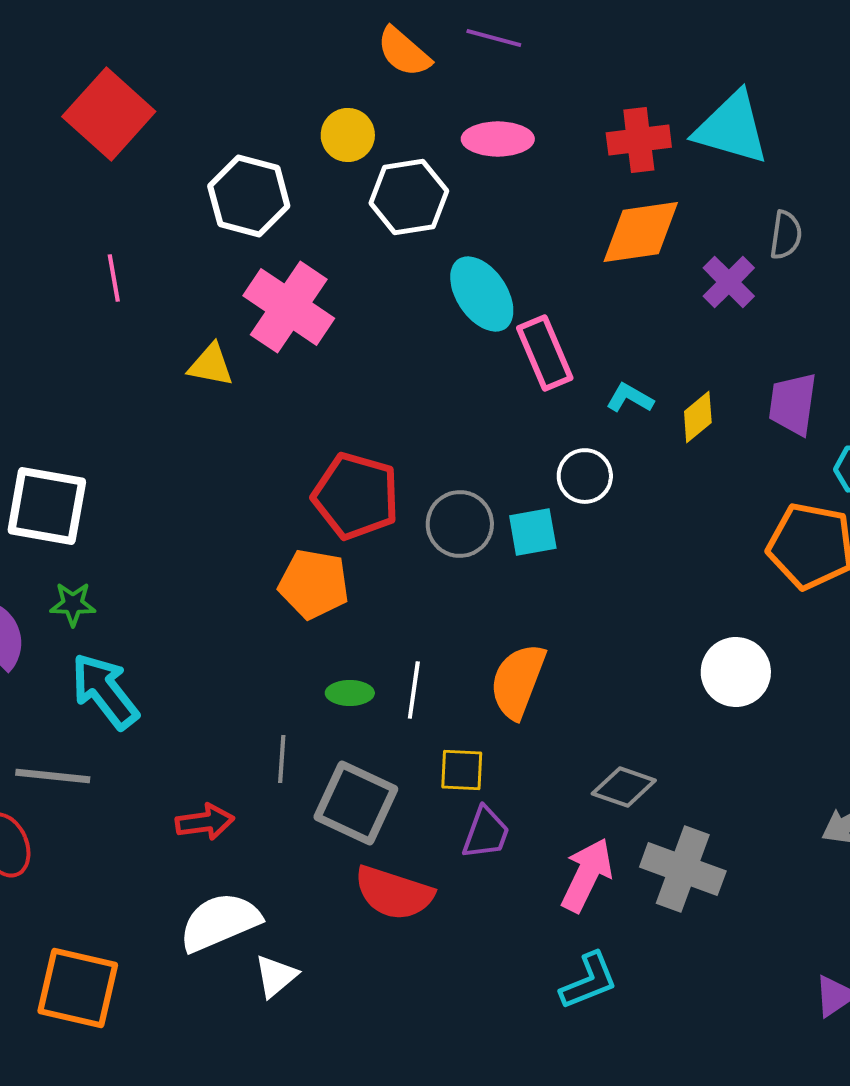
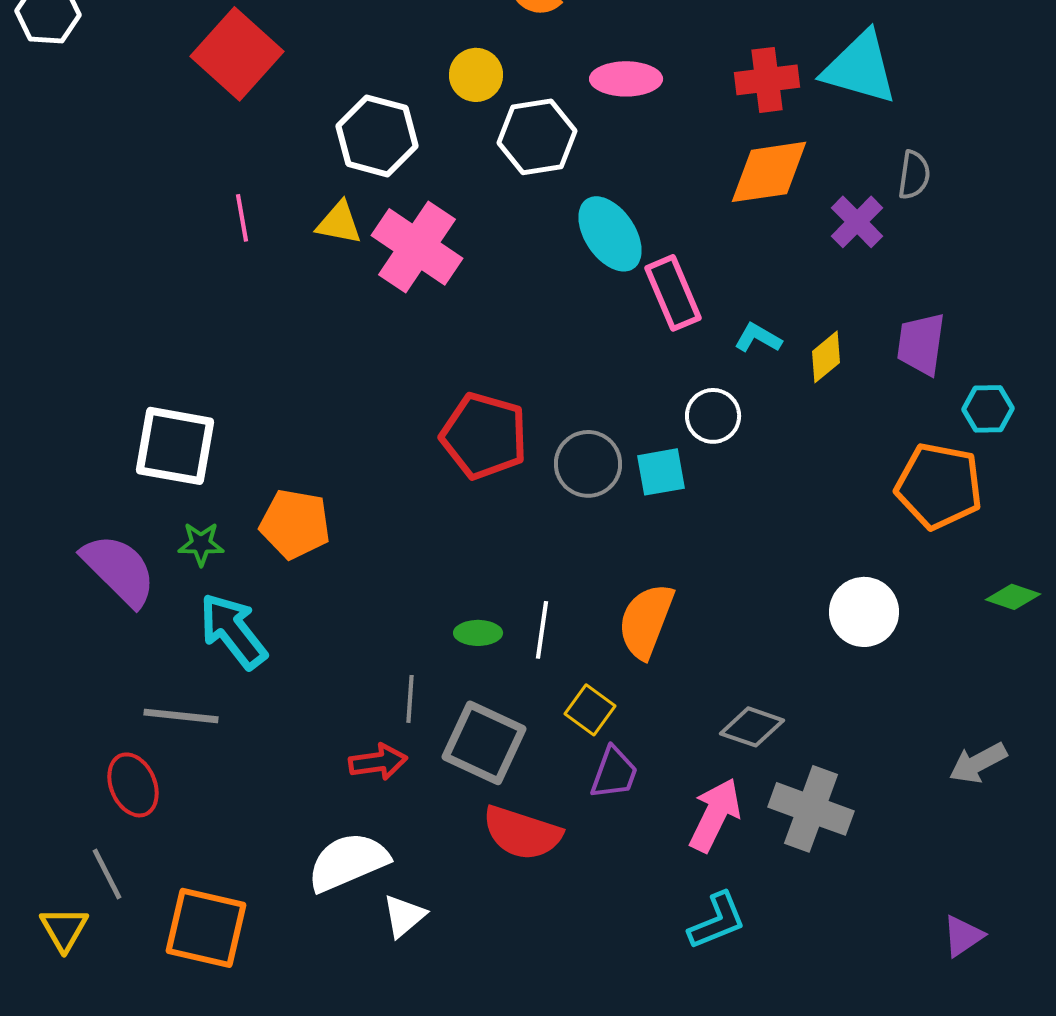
yellow triangle: (211, 365) -> (339, 223), moved
orange pentagon: (314, 584) -> (295, 524), moved
yellow square: (462, 770) -> (590, 710), turned 33
red arrow: (205, 822) -> (378, 762), moved

